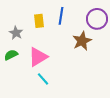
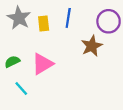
gray star: (16, 33) -> (19, 18), moved, size x1.5
cyan line: (43, 79) -> (21, 88), moved

